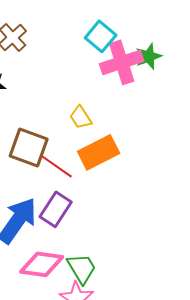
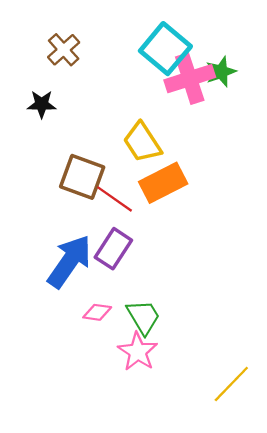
cyan square: (101, 36) -> (165, 49), size x1.4
yellow trapezoid: (81, 117) -> (142, 142), size x1.5
pink diamond: (42, 264) -> (97, 312), size x0.6

